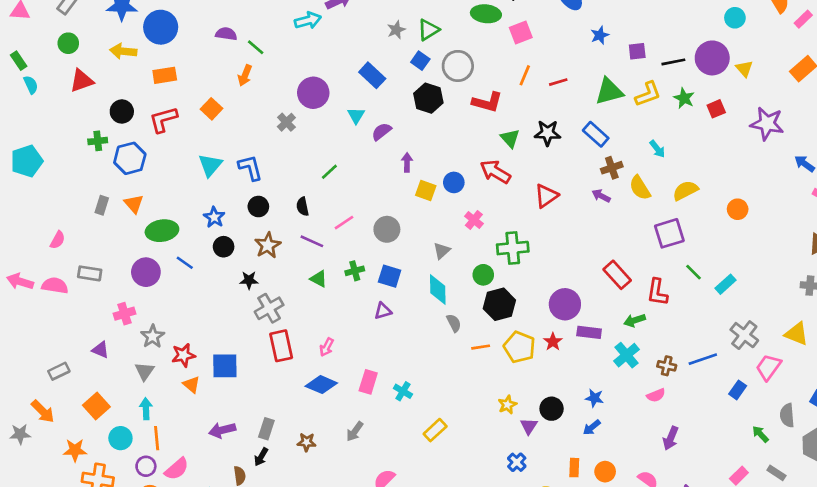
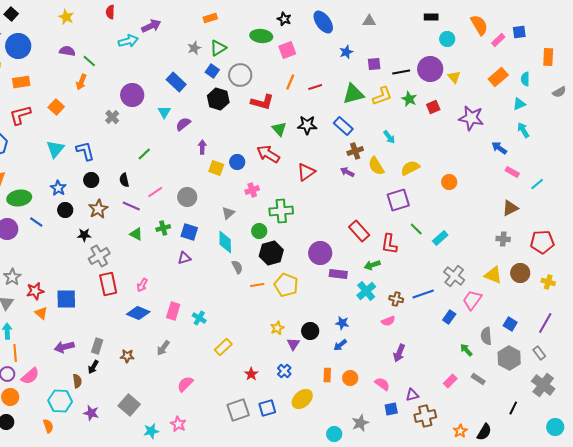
pink cross: (474, 220) -> (252, 190), turned 32
red star: (553, 342) -> (251, 374), moved

